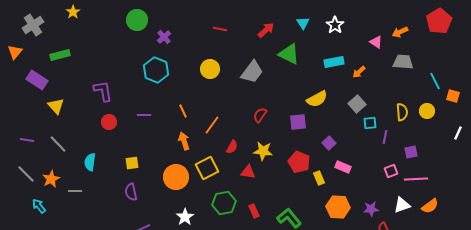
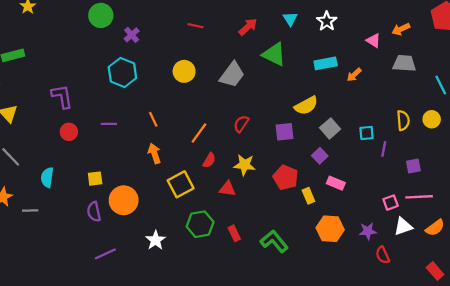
gray square: (357, 104) -> (330, 128), moved
orange line: (212, 125) -> (199, 133), moved
pink square: (391, 171) -> (391, 203), moved
orange circle: (176, 177) -> (124, 200), moved

